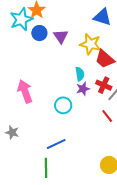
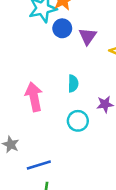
cyan semicircle: (80, 74) -> (73, 83), moved
blue line: (56, 144) -> (39, 165), moved

